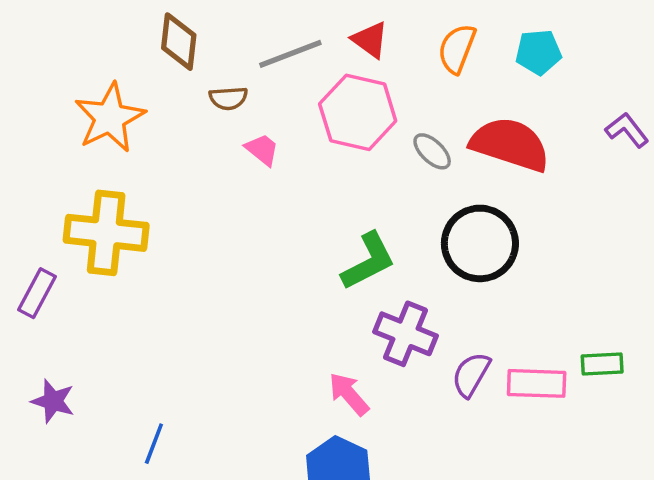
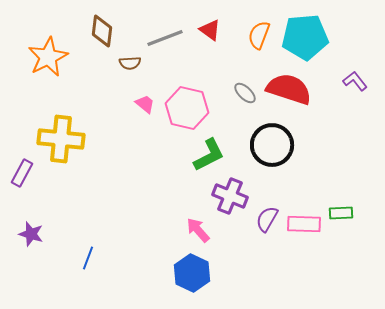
cyan pentagon: (538, 52) -> (305, 37), size x1.8
pink hexagon: (358, 112) -> (187, 108), moved
orange star: (110, 118) -> (48, 57), moved
pink trapezoid: (262, 150) -> (145, 104), moved

